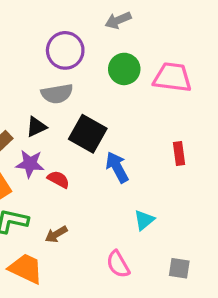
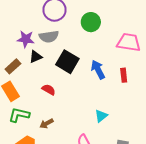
pink trapezoid: (172, 77) -> (129, 42), moved
purple star: (30, 164) -> (26, 39), moved
blue arrow: (117, 167) -> (98, 70), moved

